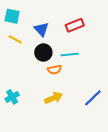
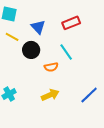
black circle: (43, 53) -> (31, 50), moved
cyan line: (70, 55) -> (66, 52), turned 60

